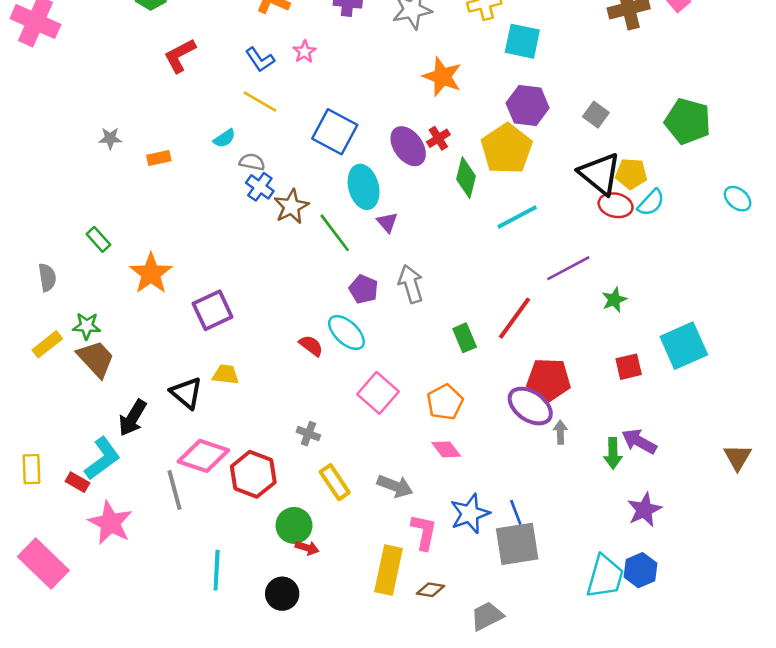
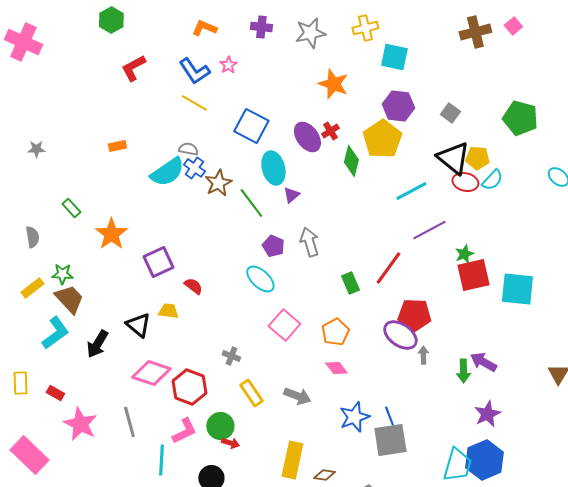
blue L-shape: (260, 60) -> (194, 71), size x1.4
gray star: (110, 138) -> (36, 149), moved
cyan semicircle: (224, 138) -> (167, 172), moved, size x2.0
cyan line: (517, 217) -> (411, 191), moved
purple triangle: (387, 222) -> (291, 195), turned 30
red semicircle: (311, 346) -> (193, 286), moved
cyan square: (684, 346) -> (517, 289), turned 30
red square: (629, 367) -> (473, 275), moved, size x1.6
cyan L-shape: (102, 459) -> (55, 333), moved
gray line: (175, 490) -> (129, 422), moved
pink L-shape: (424, 532) -> (184, 431), moved, turned 52
blue hexagon: (640, 570) -> (484, 460), size x1.5

